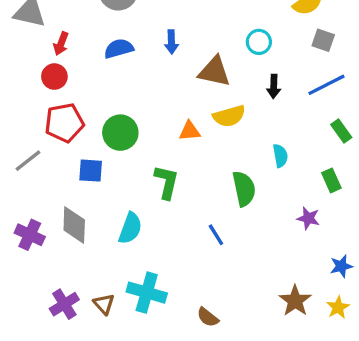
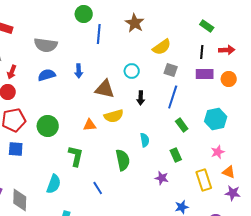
blue line: (326, 85) -> (173, 97), turned -45
blue square: (91, 171) -> (16, 149), moved
gray diamond: (74, 225) -> (20, 200), moved
blue line: (216, 235) -> (98, 188), moved

